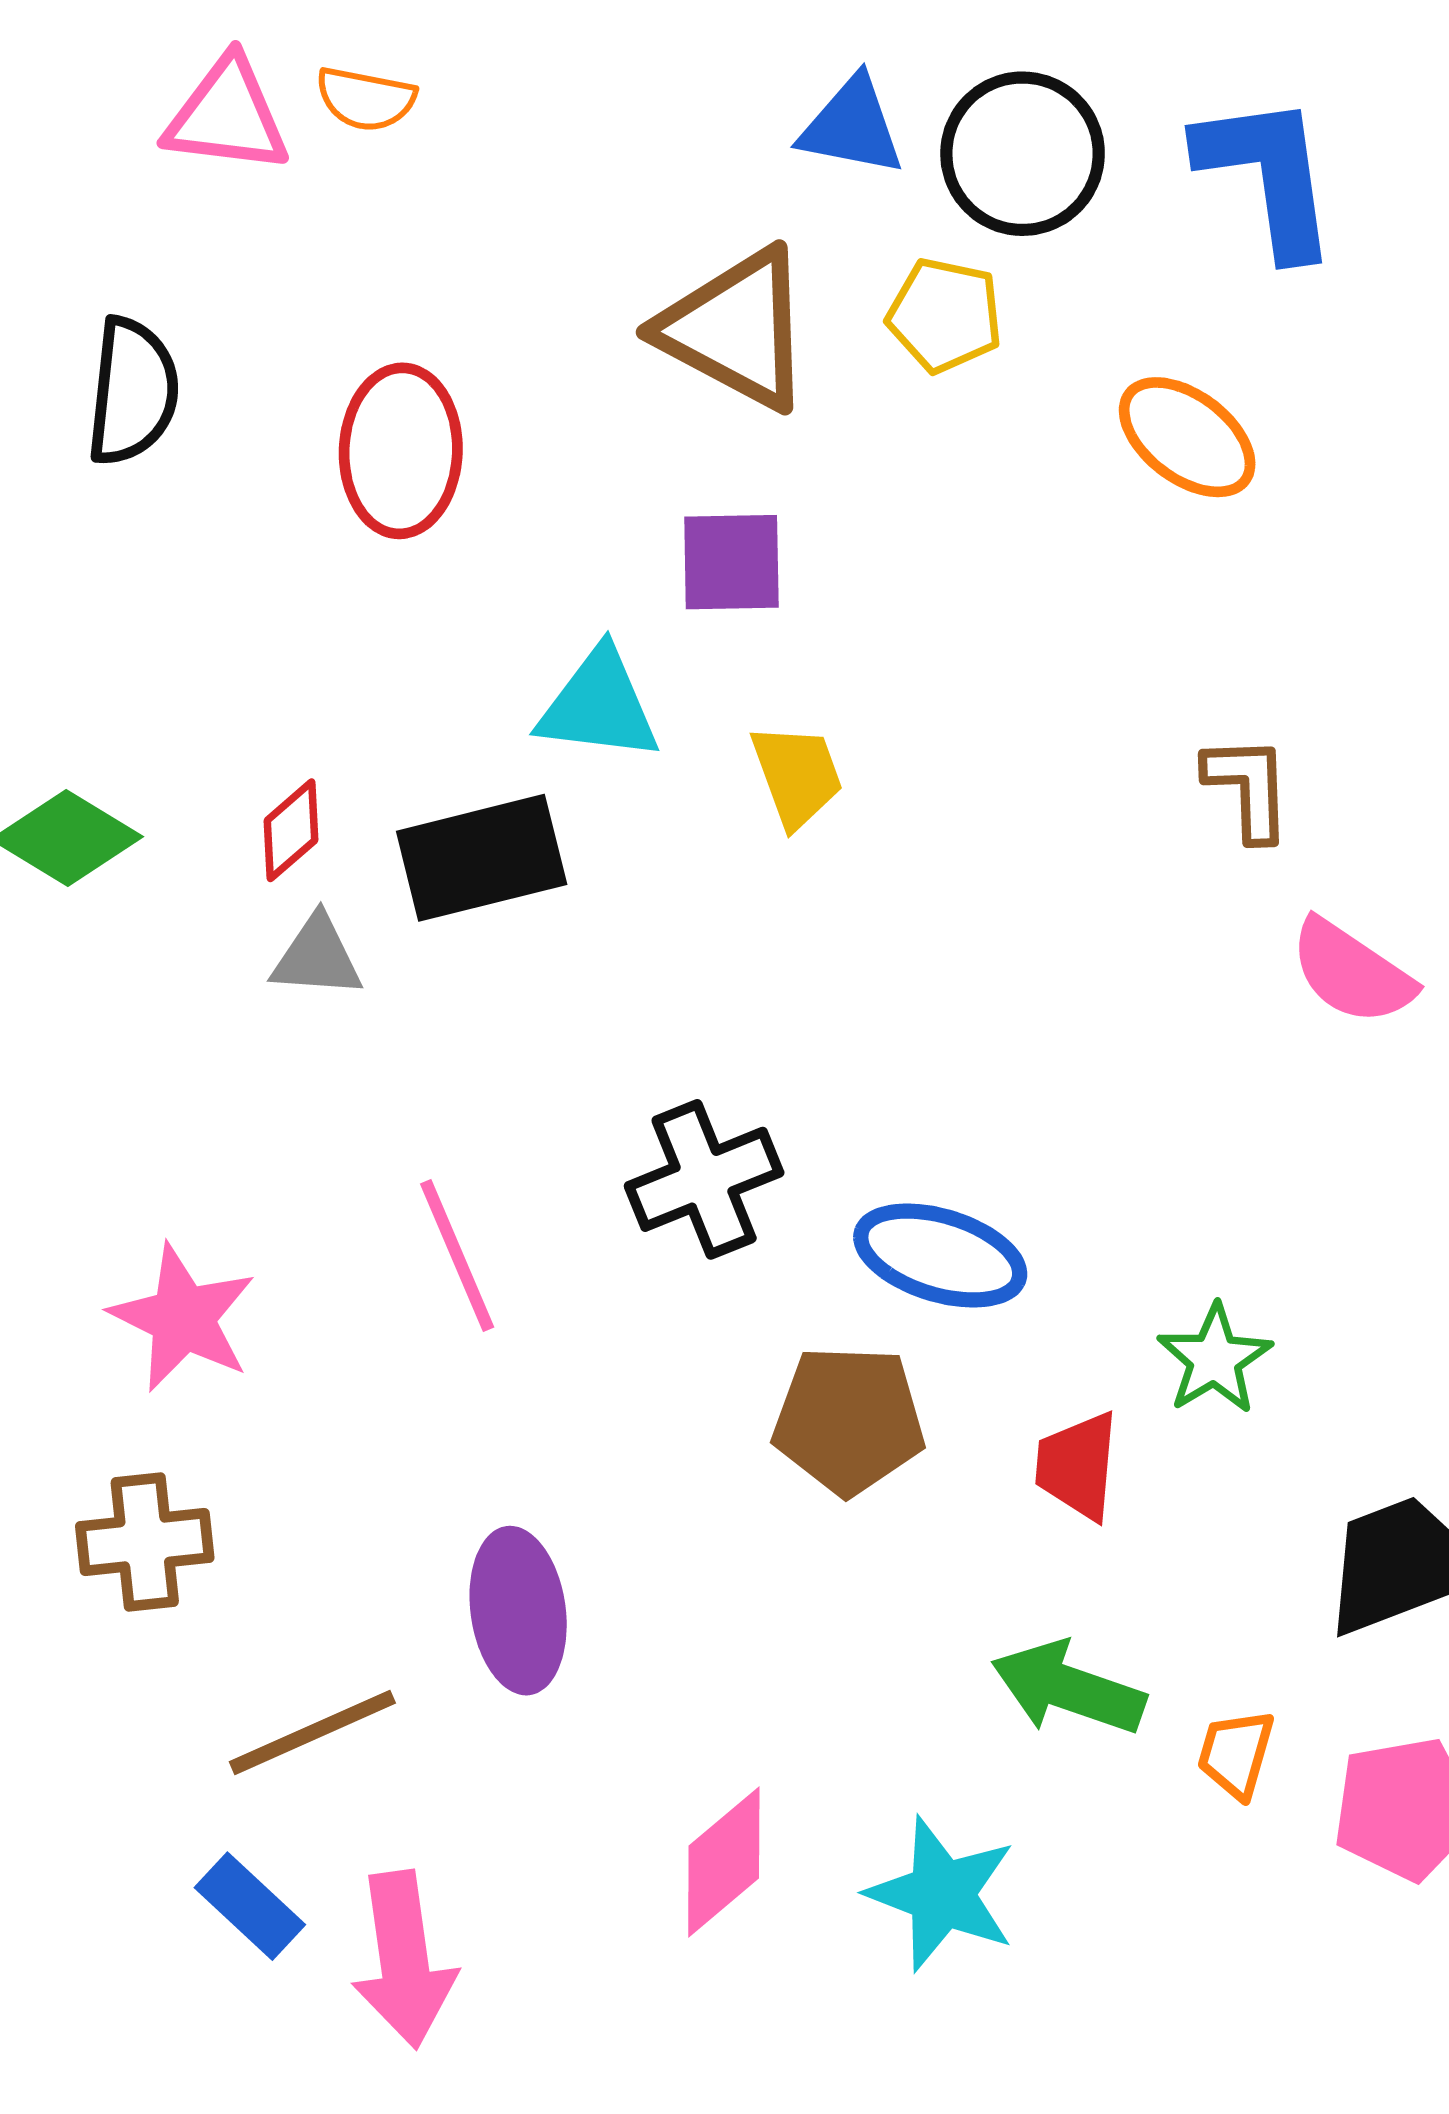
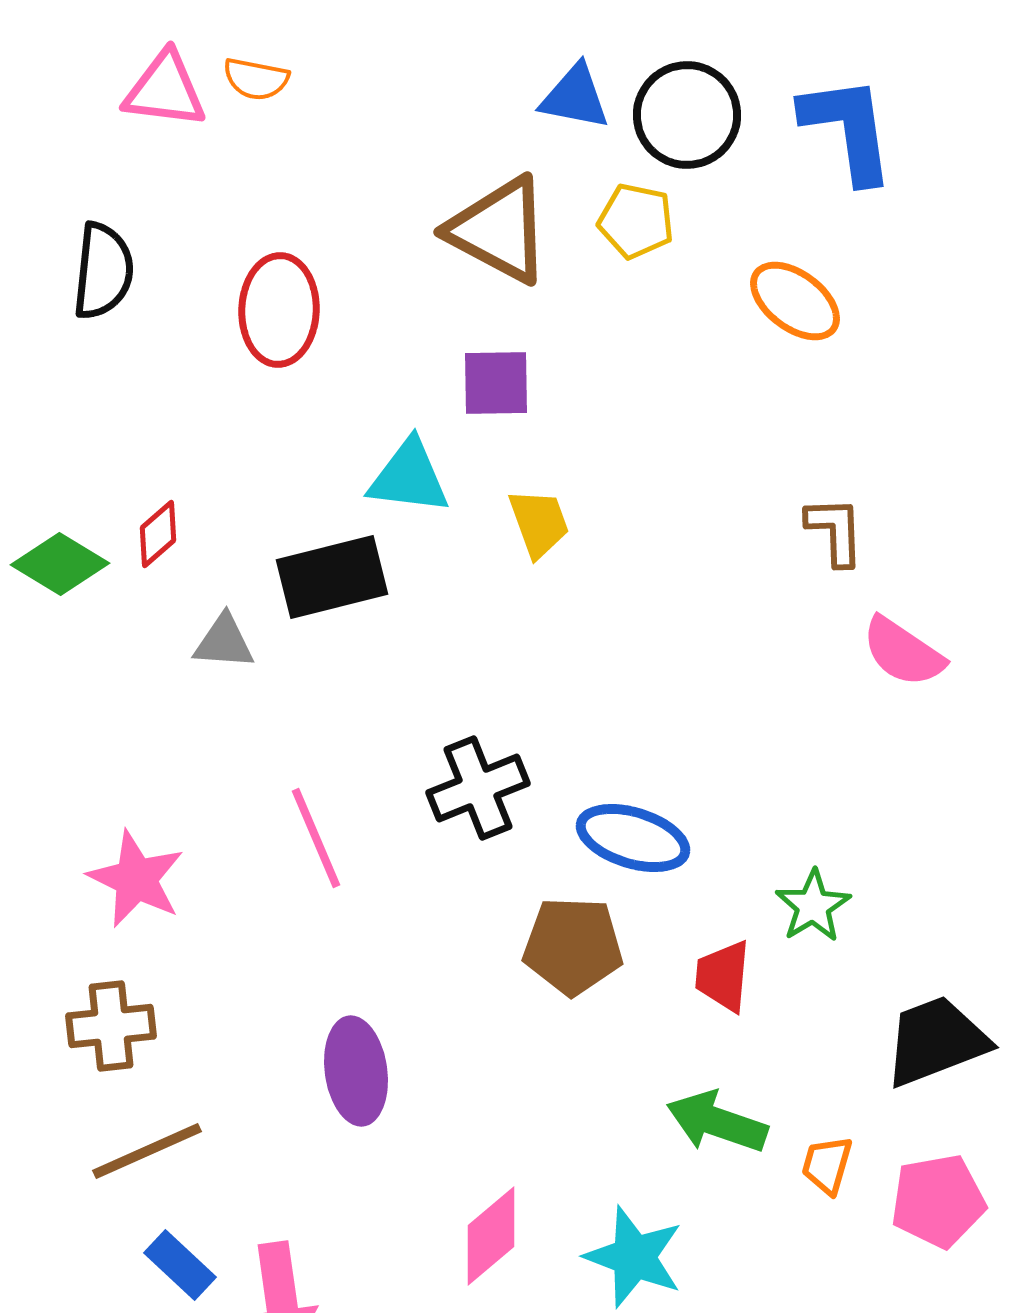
red diamond: (291, 830) -> (158, 534), moved
brown line: (312, 1732) -> (147, 1151), moved

